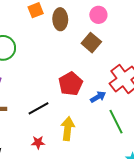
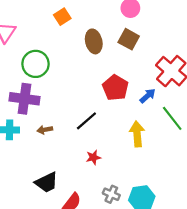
brown ellipse: (60, 19) -> (94, 41), moved
yellow arrow: (68, 129) -> (137, 134), moved

